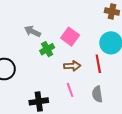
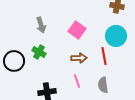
gray arrow: (32, 31) -> (41, 25), turned -133
green cross: (47, 49) -> (39, 52), moved, turned -32

